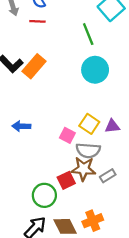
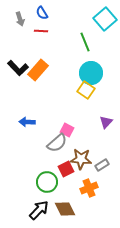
yellow square: (89, 124) -> (86, 90), moved
purple triangle: (112, 126) -> (106, 122), turned -40
gray semicircle: (88, 150) -> (57, 143), moved, turned -45
orange cross: (93, 221) -> (89, 188), moved

